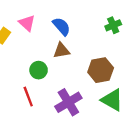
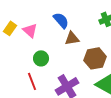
pink triangle: (27, 23) -> (30, 30), moved
brown triangle: (62, 51) -> (72, 38), moved

